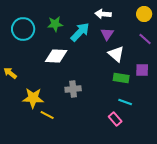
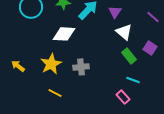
purple square: (142, 70) -> (150, 48), turned 32
yellow arrow: (10, 73) -> (18, 66), moved
green rectangle: (121, 78) -> (129, 56), turned 42
yellow star: (33, 98) -> (51, 64), moved, turned -30

